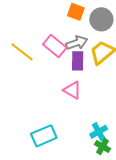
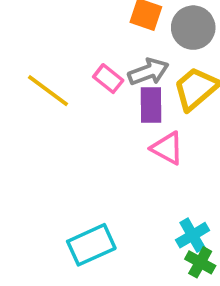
pink rectangle: (55, 46) -> (108, 79), size x0.7
pink triangle: (72, 90) -> (167, 148), moved

